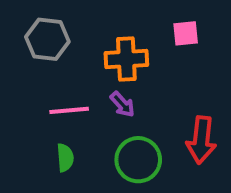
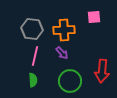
gray hexagon: (47, 39) -> (32, 29), moved
pink line: (69, 110) -> (35, 56), turned -72

